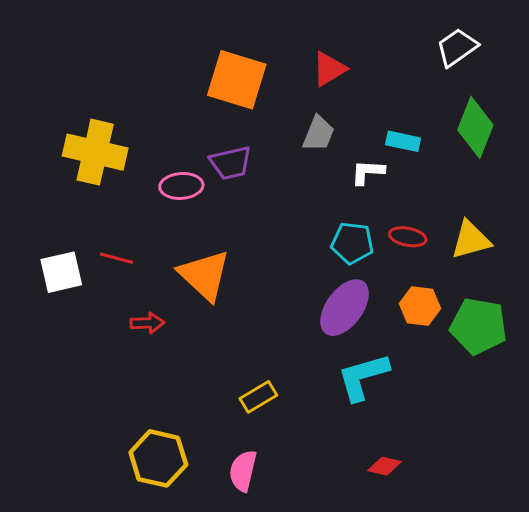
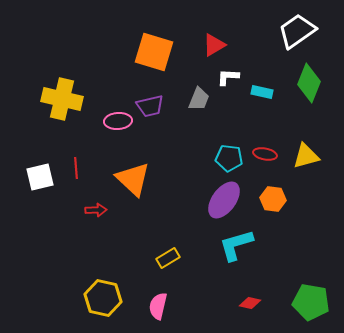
white trapezoid: (457, 47) -> (297, 31), size x1.4
gray trapezoid: (318, 134) -> (199, 99), moved
white L-shape: (368, 172) -> (228, 77), moved
red line: (117, 258) -> (76, 168), turned 70
green pentagon: (479, 326) -> (311, 302), moved

